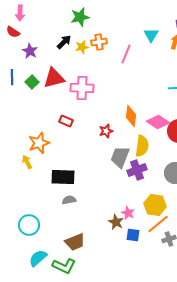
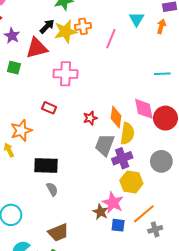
yellow star: (82, 47) -> (66, 32), size x1.6
red triangle: (54, 78) -> (37, 48), moved
green square: (32, 82) -> (14, 68), turned -32
orange diamond: (131, 116) -> (116, 117), moved
pink diamond: (158, 122) -> (144, 109), turned 45
gray semicircle: (69, 200) -> (52, 189), turned 72
yellow hexagon: (155, 205) -> (131, 182), moved
pink star: (128, 213) -> (113, 203), size x1.5

